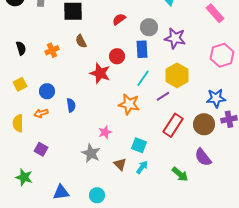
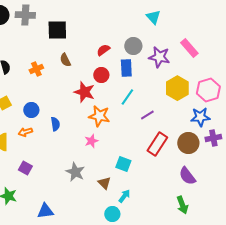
pink rectangle: (215, 13) -> (189, 48), moved
red semicircle: (119, 19) -> (103, 50), moved
pink hexagon: (222, 55) -> (208, 90), moved
yellow hexagon: (177, 75) -> (177, 88), moved
orange star: (129, 104) -> (99, 116), moved
pink star: (105, 132) -> (91, 141), moved
cyan arrow: (142, 167) -> (124, 196), moved
green arrow: (180, 174) -> (182, 205), moved, turned 30
cyan circle: (97, 195) -> (112, 214), moved

